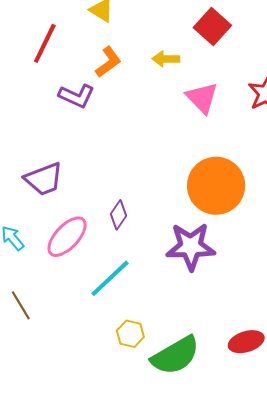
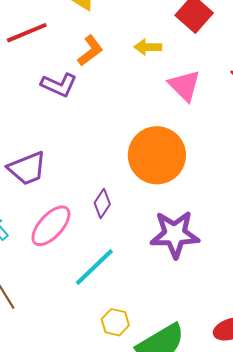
red line: (45, 43) -> (27, 33), turned 42
orange circle: (216, 186) -> (157, 155), moved

